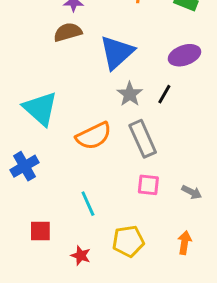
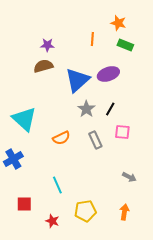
purple ellipse: (184, 55) -> (108, 74), moved
orange semicircle: (94, 136) -> (61, 138), size x0.7
gray rectangle: (143, 139) -> (95, 140), size x0.7
pink square: (148, 185) -> (122, 132), moved

